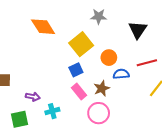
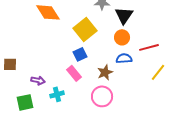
black triangle: (138, 30) -> (124, 15), moved
orange circle: (109, 58) -> (122, 37), moved
pink rectangle: (79, 91) -> (74, 73), moved

